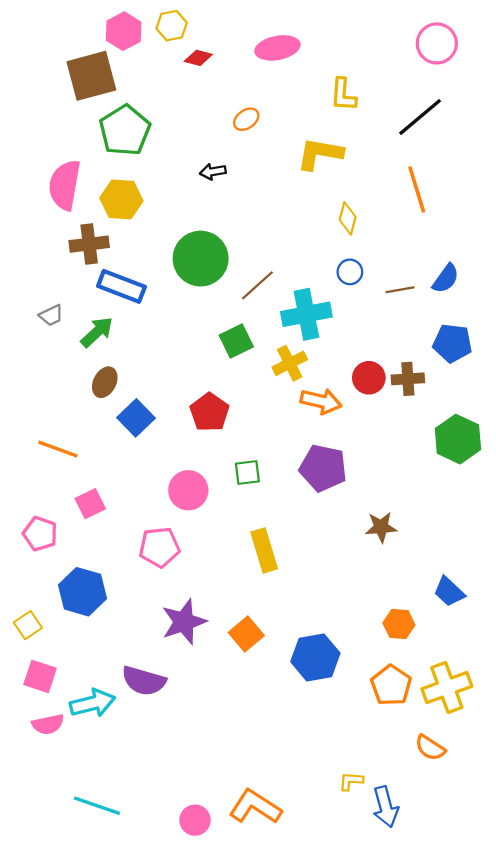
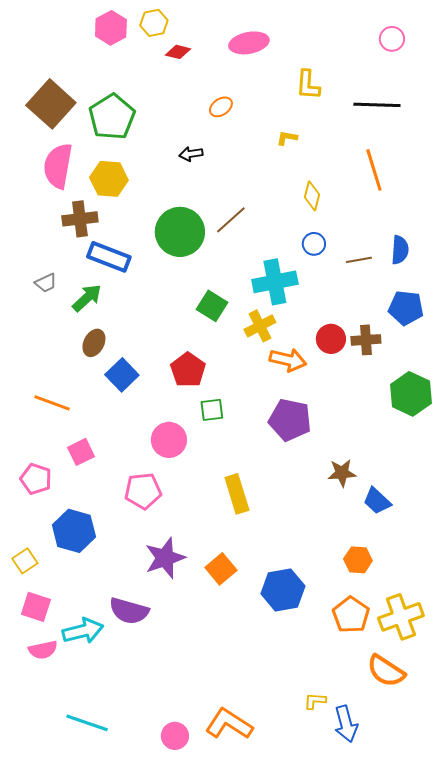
pink circle: (437, 43) -> (392, 39), size x0.7
brown square: (91, 76) -> (51, 104), moved, turned -33
black line: (420, 117) -> (377, 105), turned 42
yellow L-shape: (320, 154) -> (287, 138), size x0.5
blue semicircle: (446, 279) -> (400, 250), turned -32
brown line: (257, 285) -> (231, 220), moved
green square: (236, 341) -> (212, 306), turned -32
green square: (247, 472) -> (212, 410), moved
blue trapezoid: (449, 592) -> (377, 501), moved
orange semicircle: (430, 748) -> (386, 671), size x1.4

